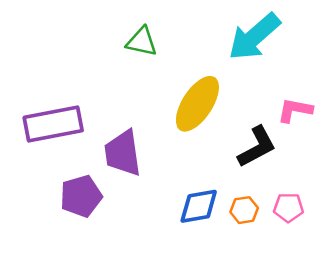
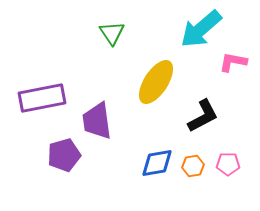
green triangle: (142, 42) -> (112, 33), turned 44
pink L-shape: (295, 110) -> (233, 62), moved

